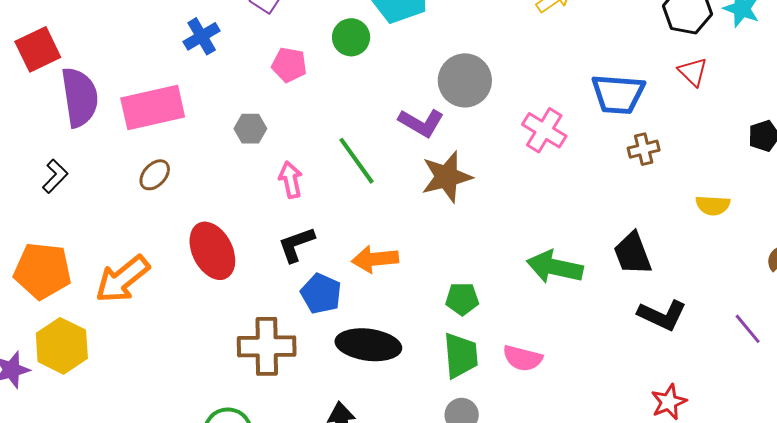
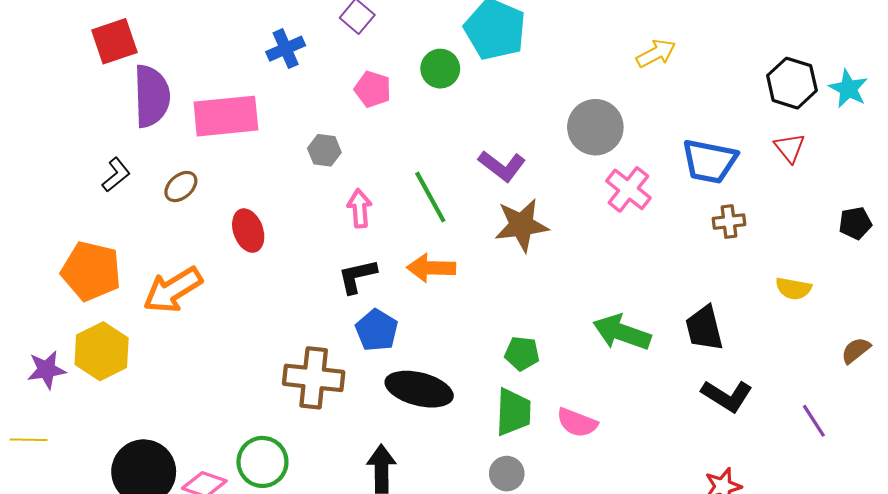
gray circle: (465, 80) -> (595, 127), moved
brown ellipse: (155, 175) -> (181, 187), moved
red ellipse: (212, 251) -> (248, 231), moved, size x0.7
orange arrow: (375, 259) -> (431, 268), moved

